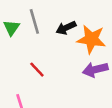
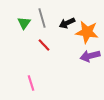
red line: (37, 70) -> (44, 45), moved

